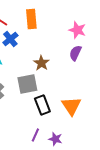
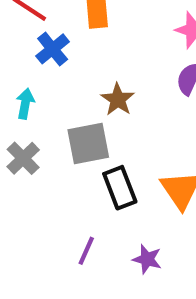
purple line: (35, 135) -> (86, 251), moved

